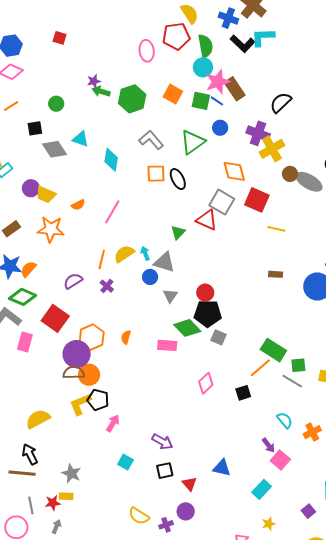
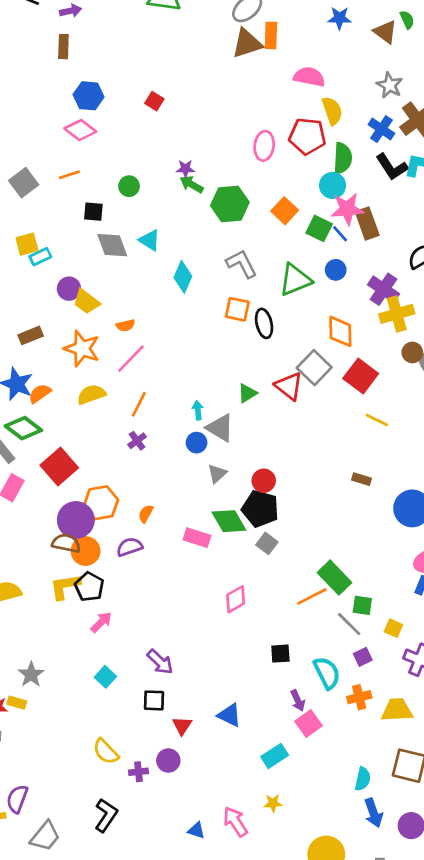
pink line: (112, 212) -> (131, 359), moved
yellow semicircle: (124, 254) -> (91, 394), moved
purple semicircle: (73, 281) -> (129, 547), moved
black square: (243, 393) -> (280, 654), moved
cyan semicircle: (285, 420) -> (327, 673), size x1.4
purple square: (308, 511) -> (363, 657), moved

